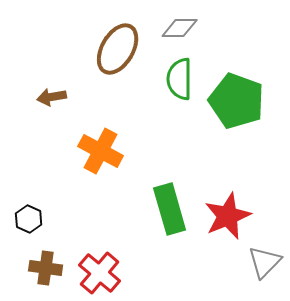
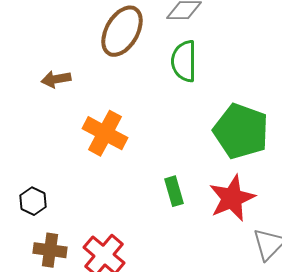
green pentagon: (237, 101) -> (241, 131), moved
green rectangle: (170, 209) -> (174, 191), size x0.6

